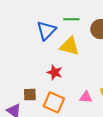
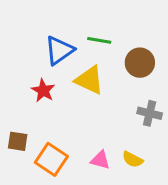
red star: (55, 72) -> (43, 91), moved

